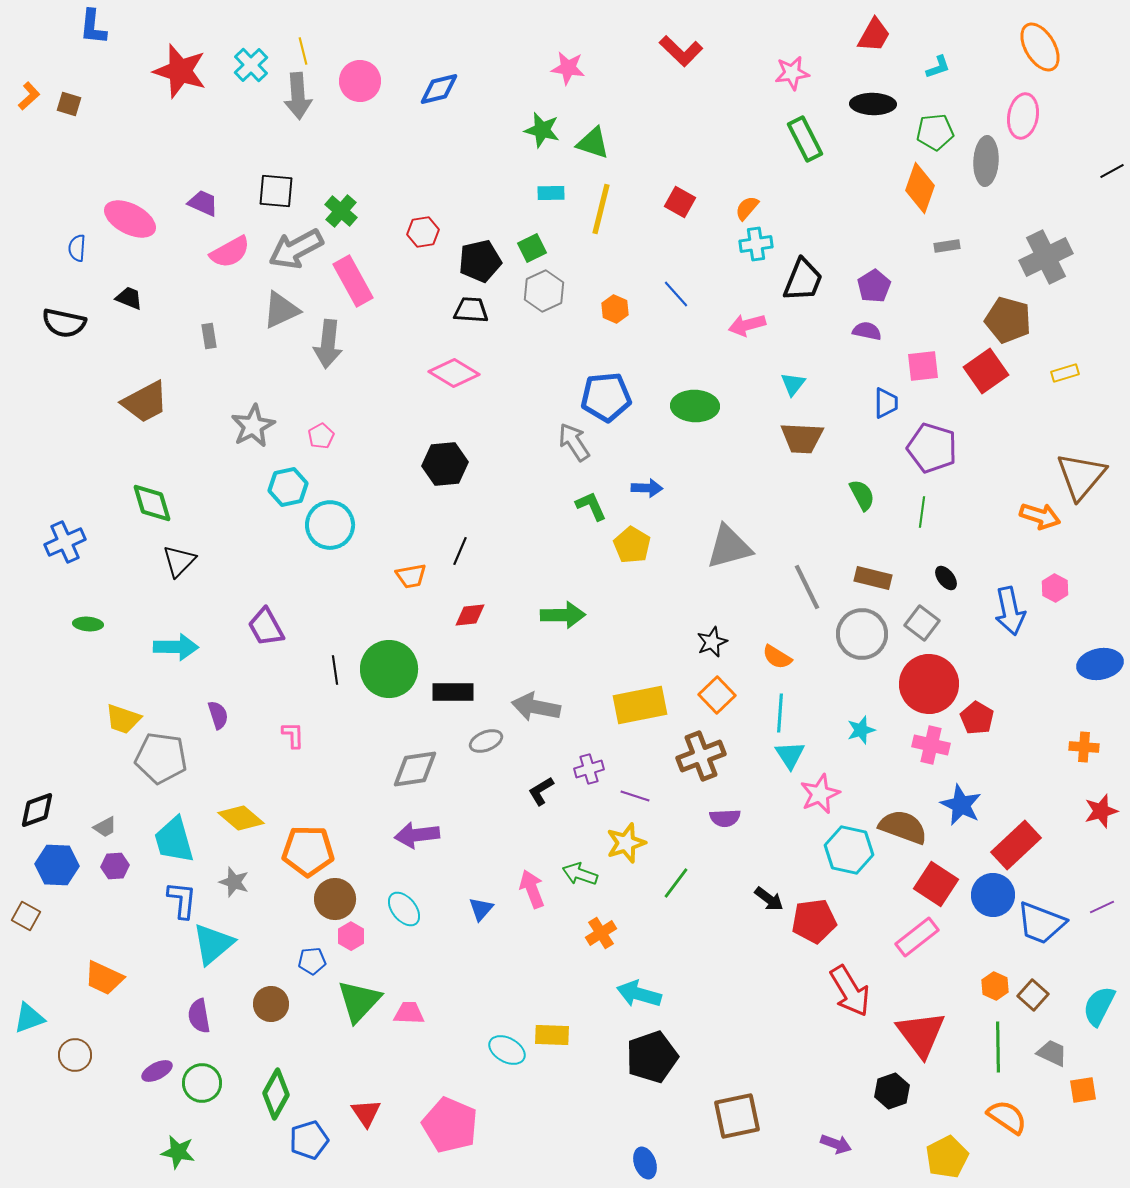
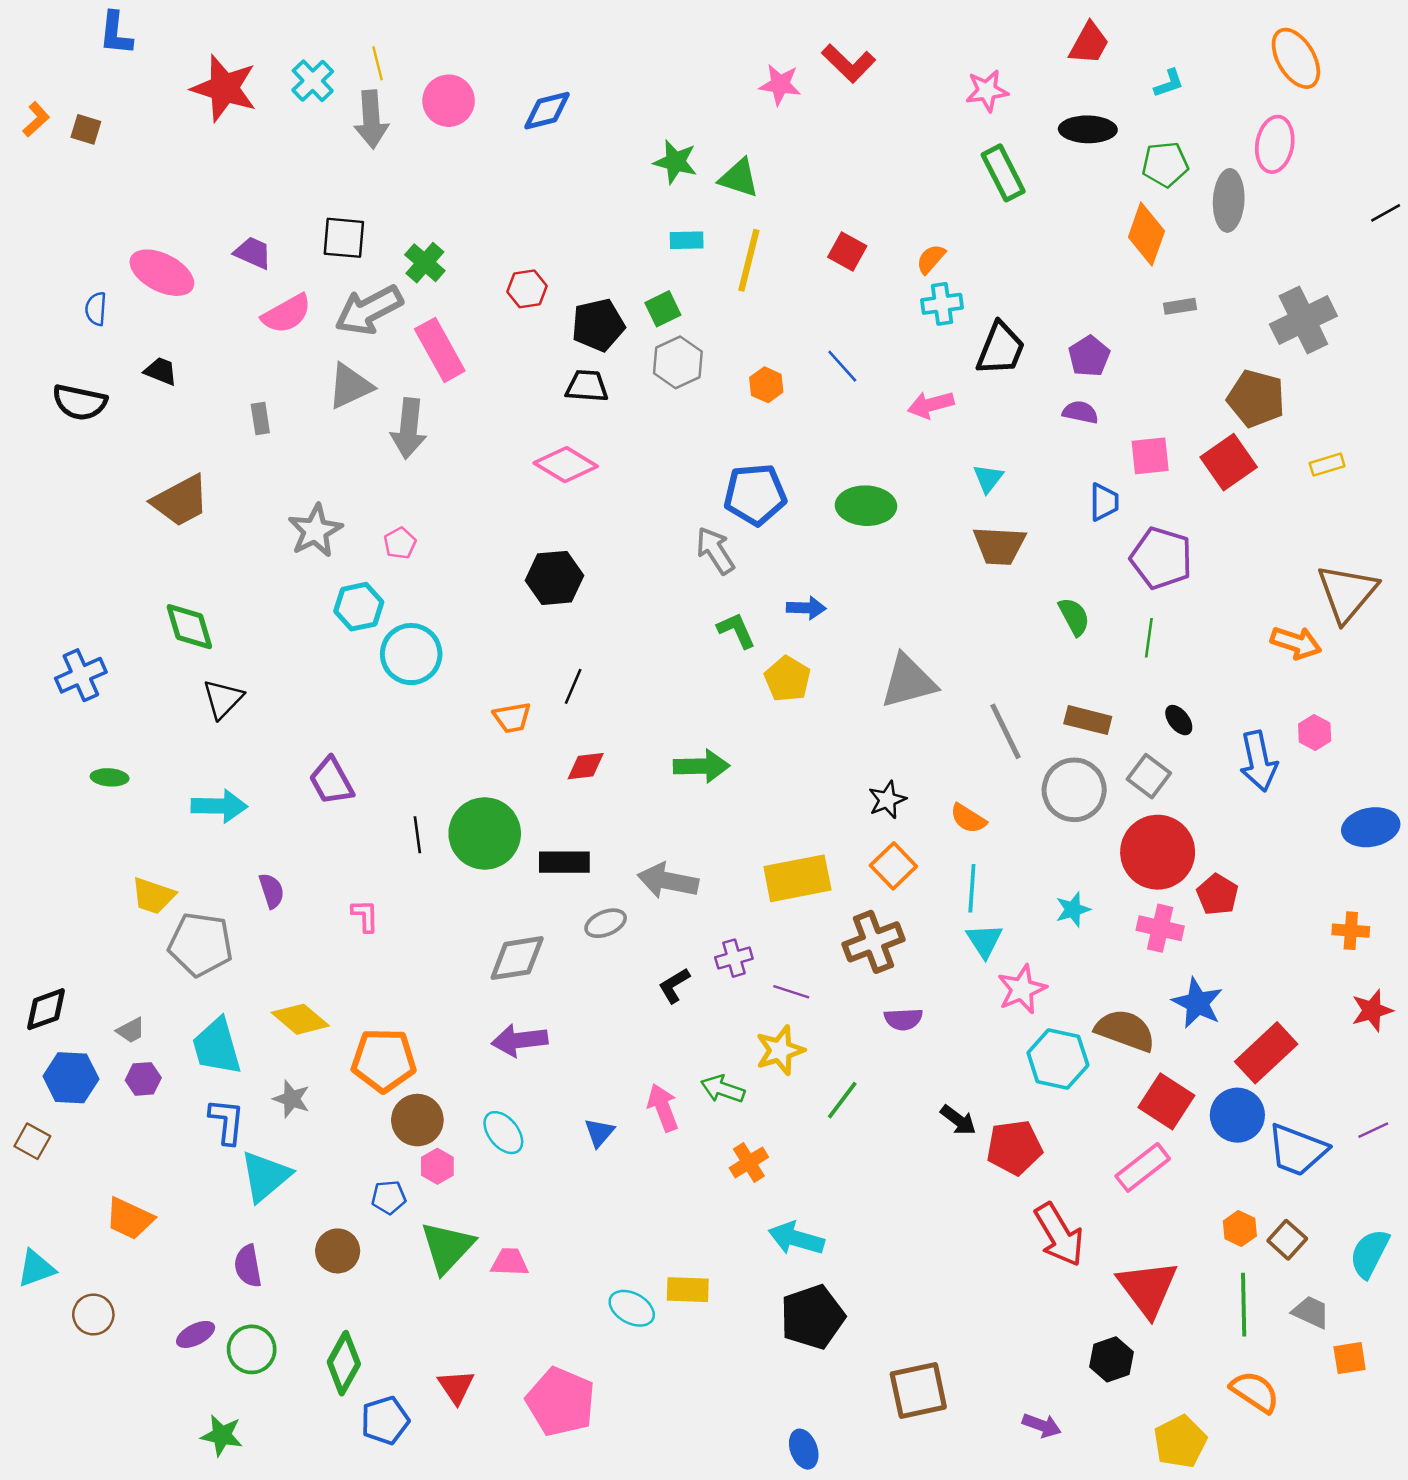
pink star: (568, 68) -> (780, 84), moved

